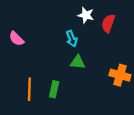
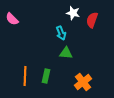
pink semicircle: (16, 39) -> (12, 19), moved
orange cross: (120, 75) -> (83, 82), moved, turned 36

